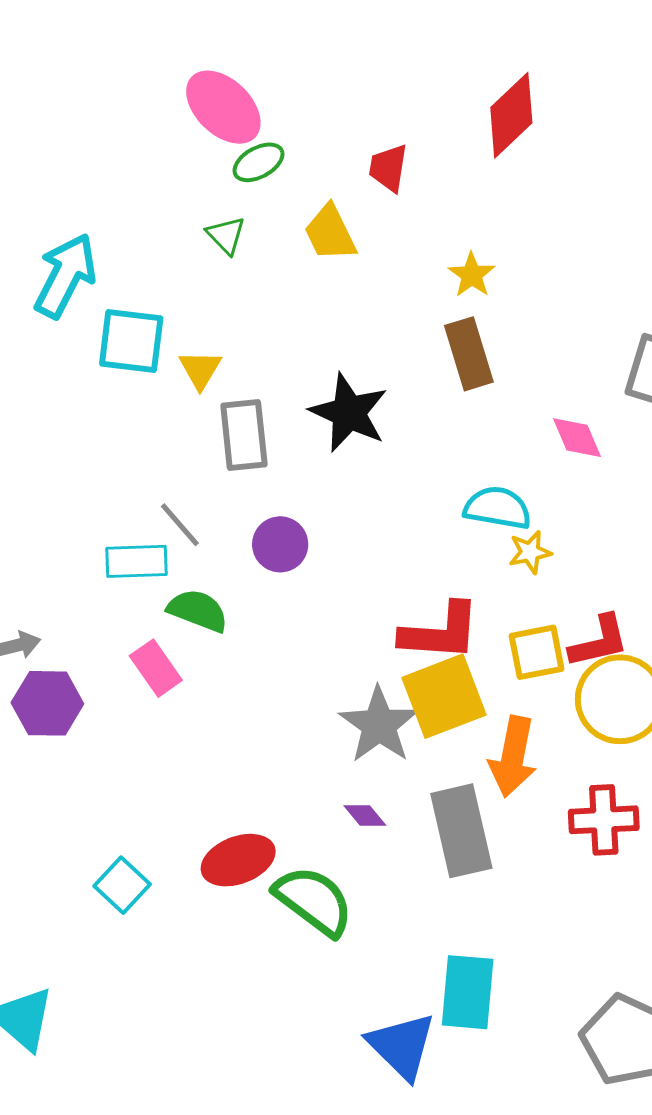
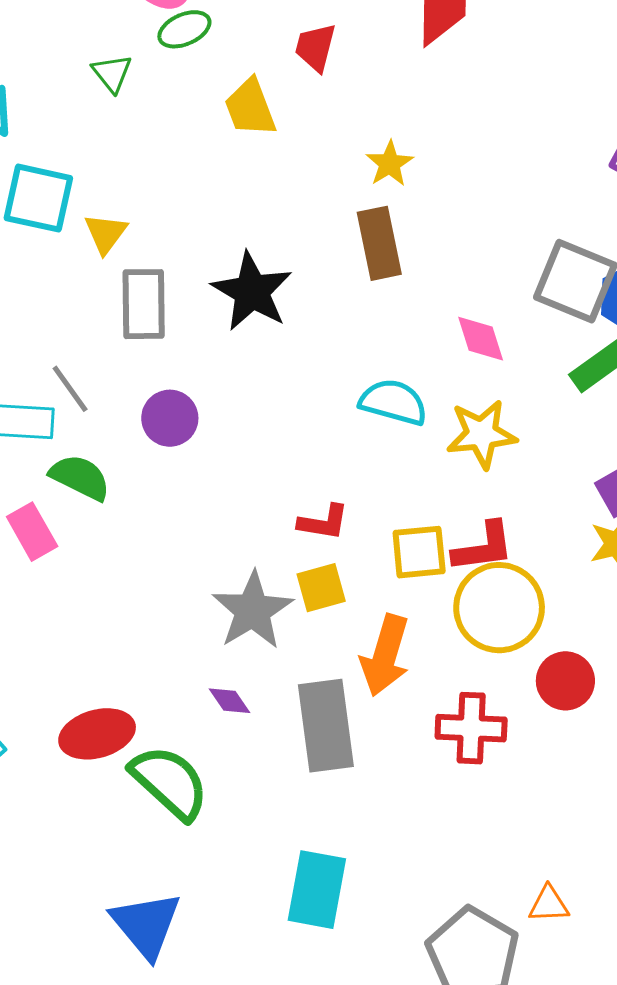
green triangle: (226, 235) -> (112, 73), moved
yellow star: (530, 552) -> (482, 434), moved, size x1.6
red L-shape: (440, 632) -> (323, 522), size x0.6
yellow square: (444, 696) -> (321, 588), size x0.6
blue triangle: (402, 1046) -> (146, 925), moved

